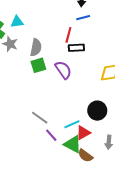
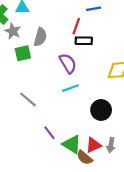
green square: (38, 65) -> (23, 53), moved
gray line: (40, 118) -> (28, 99), moved
cyan line: (72, 124) -> (70, 88), moved
red triangle: (83, 133) -> (94, 145), moved

